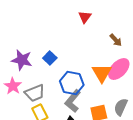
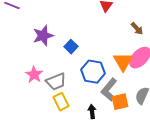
purple star: (22, 60) -> (43, 36), moved, turned -30
gray L-shape: (73, 101) -> (109, 90), moved

